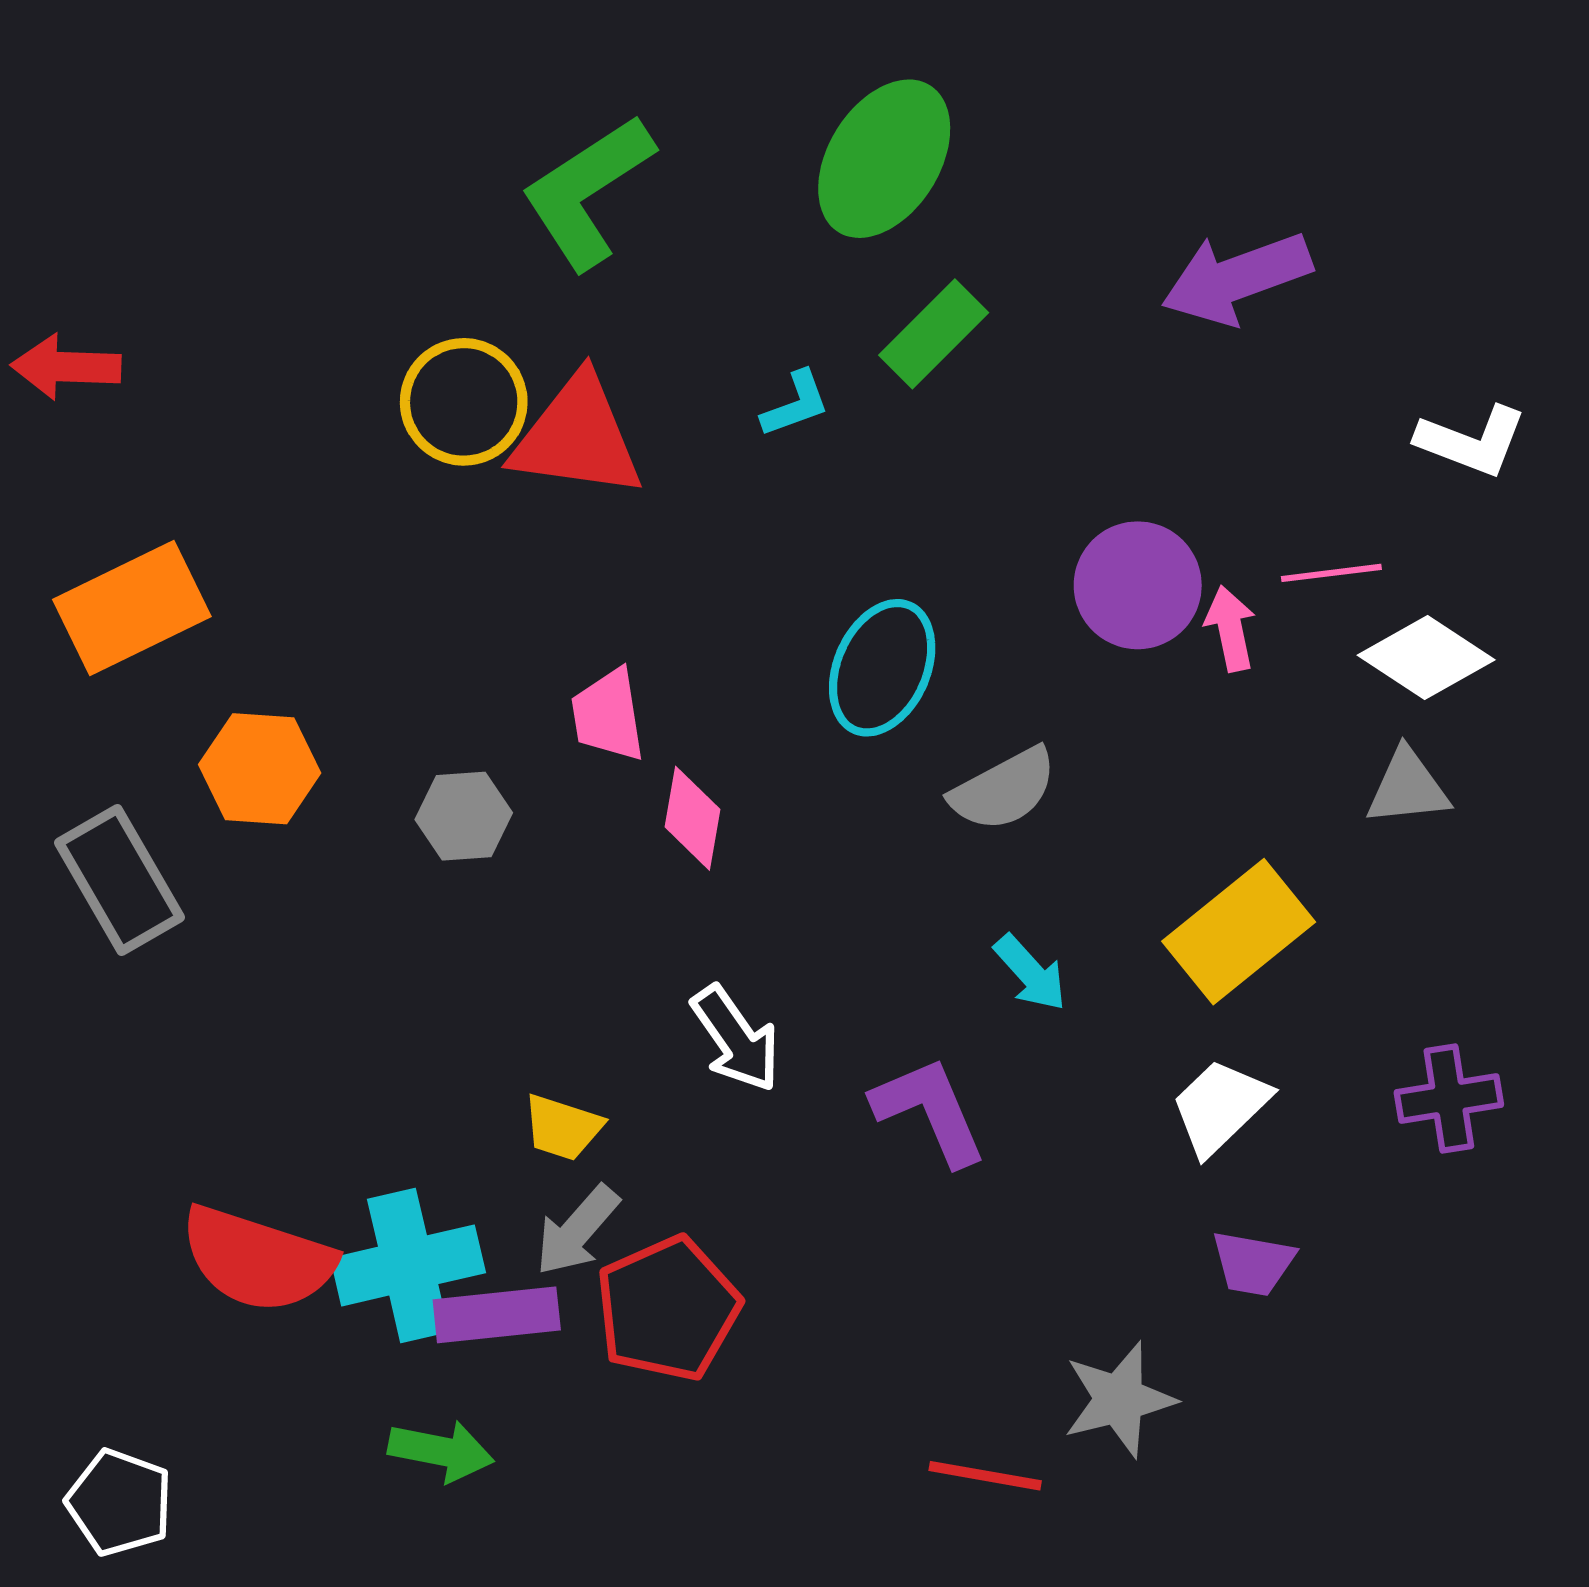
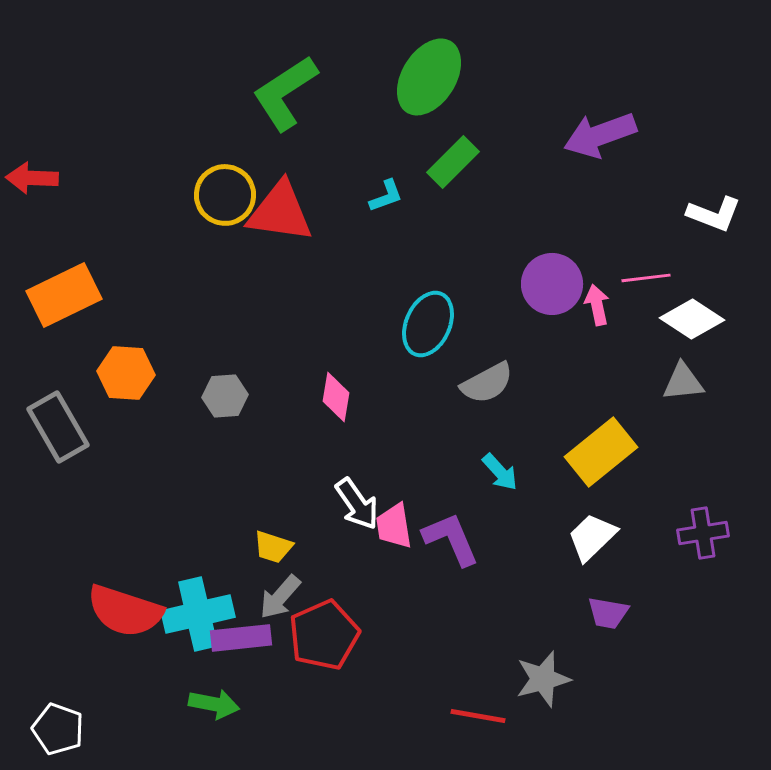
pink trapezoid: (608, 715) -> (394, 526), moved

